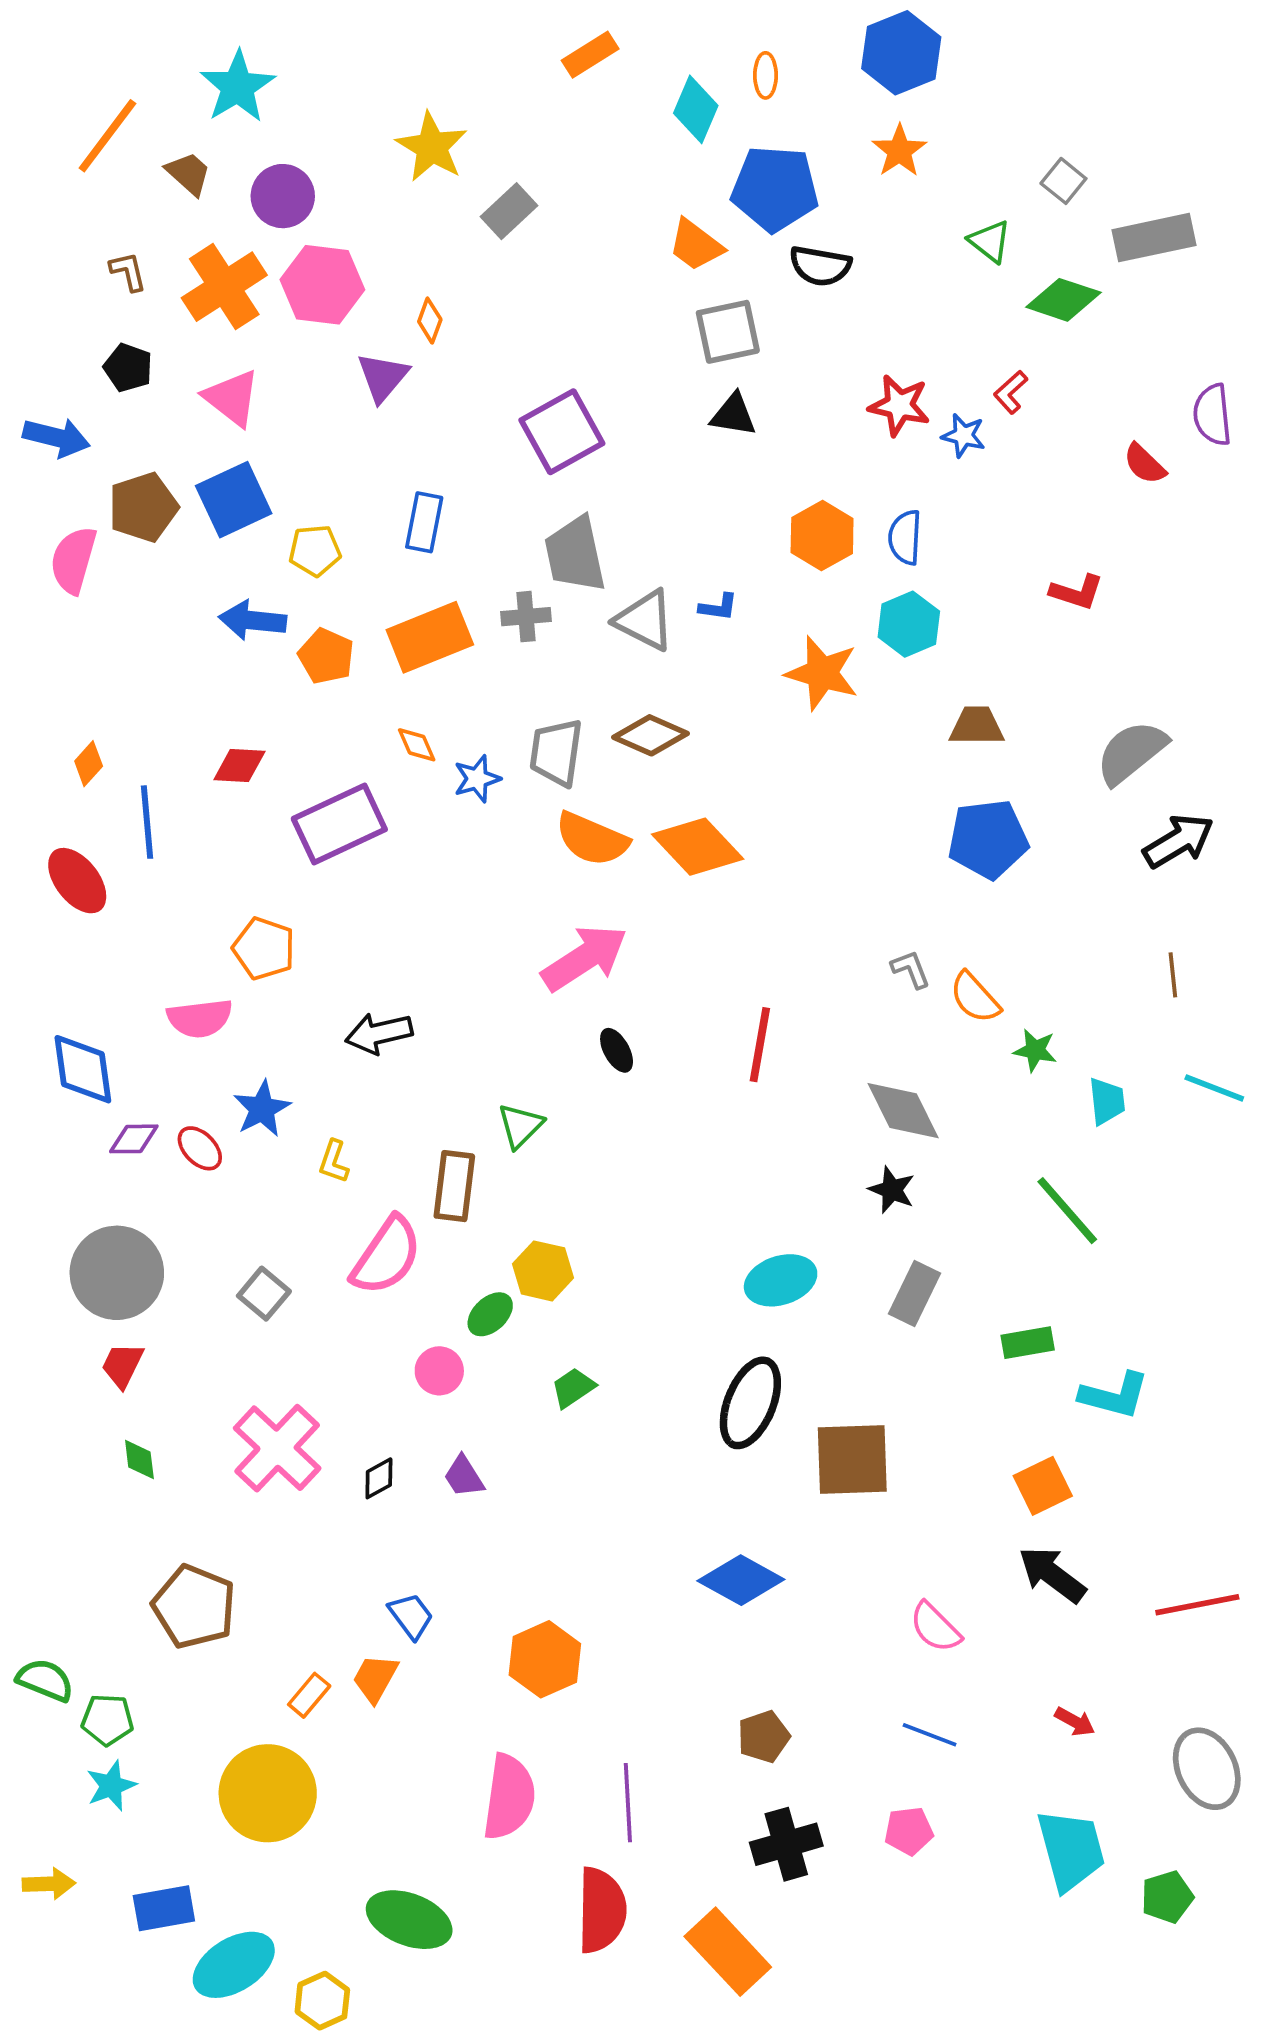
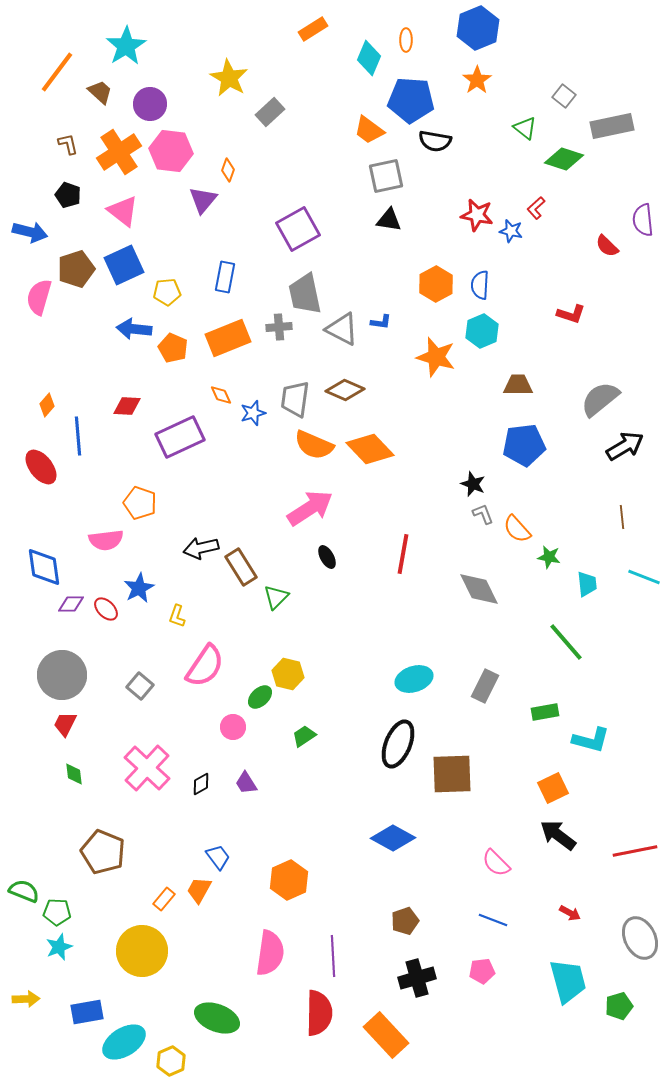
brown rectangle: (454, 1186) -> (241, 567), moved, turned -39
black star: (892, 1190) -> (473, 484), moved

